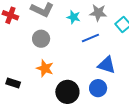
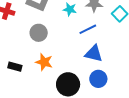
blue triangle: (107, 65) -> (94, 54), moved
black rectangle: (13, 83) -> (15, 67), moved

